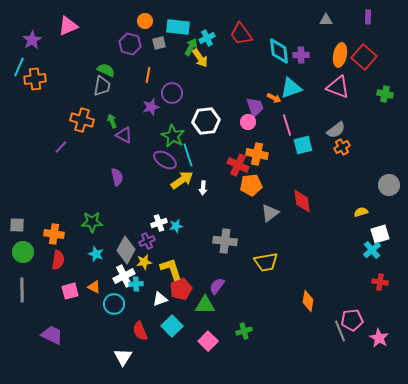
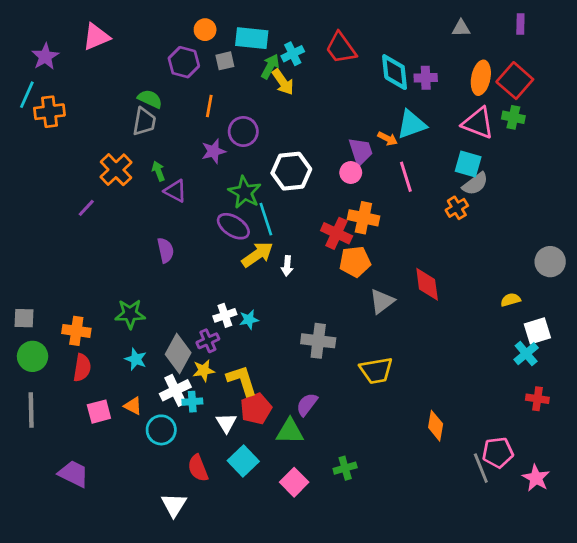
green cross: (385, 94) -> (513, 117), moved
orange cross: (82, 120) -> (116, 170), turned 30
cyan square: (303, 145) -> (468, 164), moved, turned 30
orange cross: (342, 147) -> (457, 208), moved
white triangle: (160, 299) -> (226, 423), turned -42

